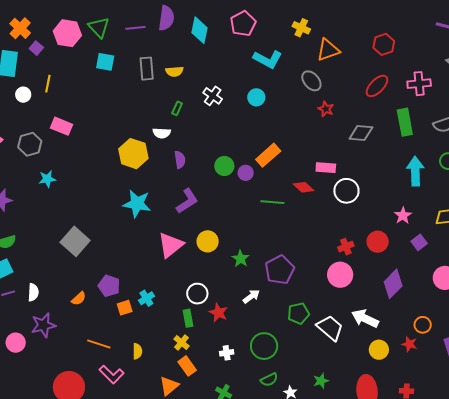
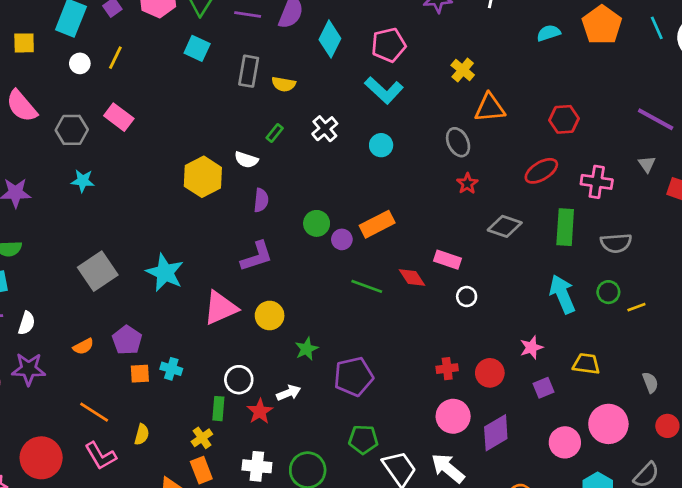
cyan L-shape: (268, 59) -> (384, 90), moved
cyan arrow: (415, 171) -> (562, 294), turned -36
white circle: (346, 191) -> (467, 297), size x0.6
cyan star: (137, 204) -> (165, 273), moved
pink circle: (340, 275) -> (453, 416), moved
white arrow: (251, 296) -> (289, 393), moved
cyan cross: (146, 298) -> (171, 369), turned 35
white cross: (227, 353) -> (257, 466), size x1.5

